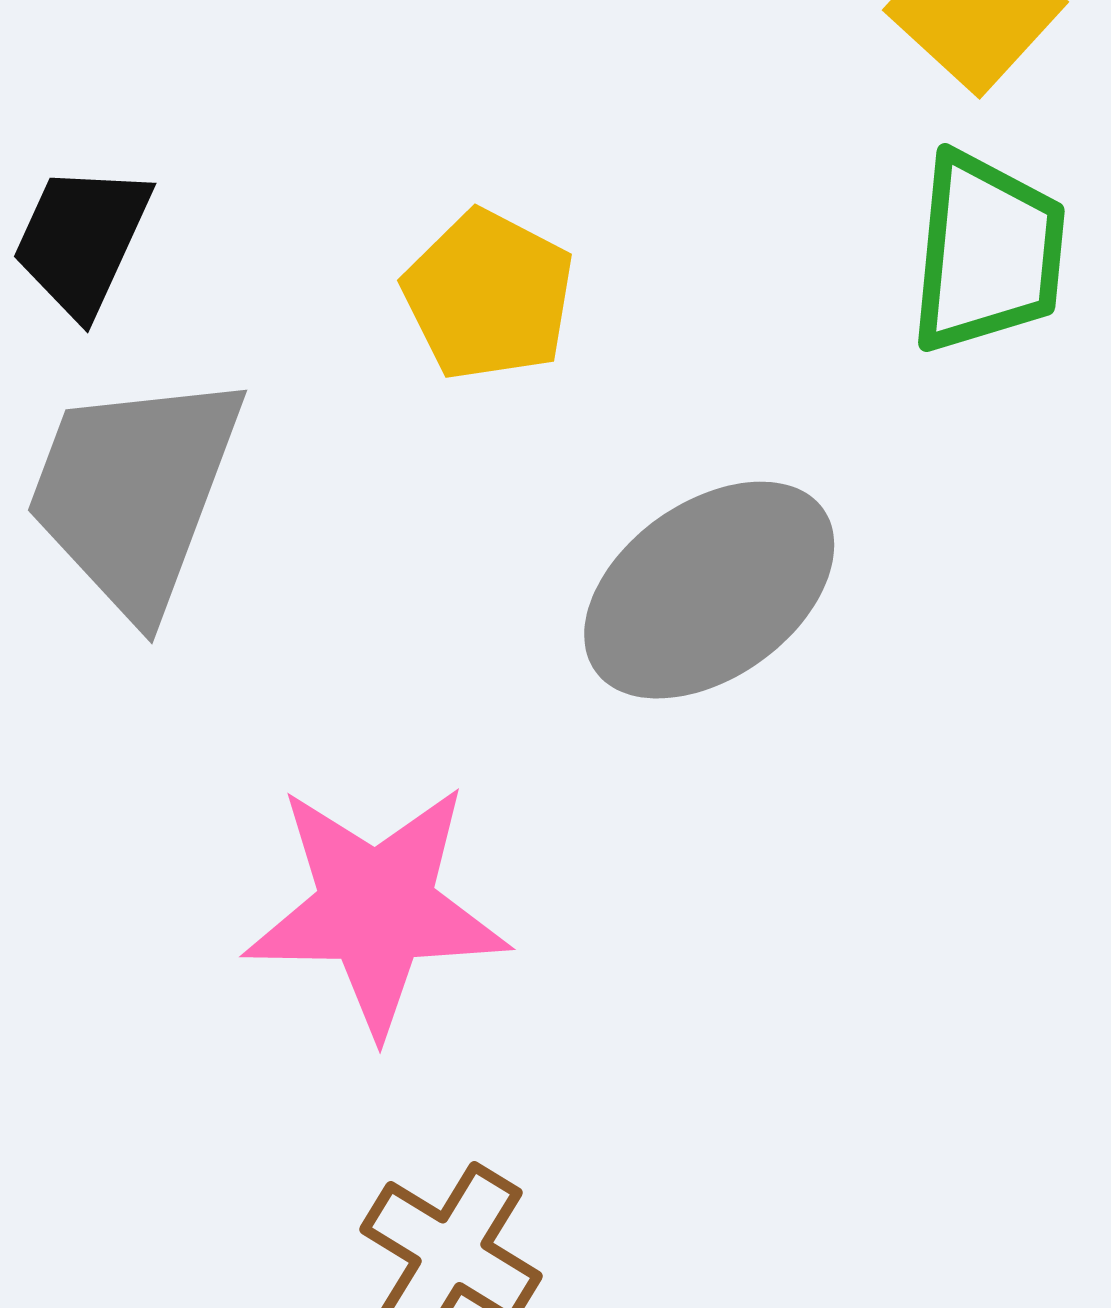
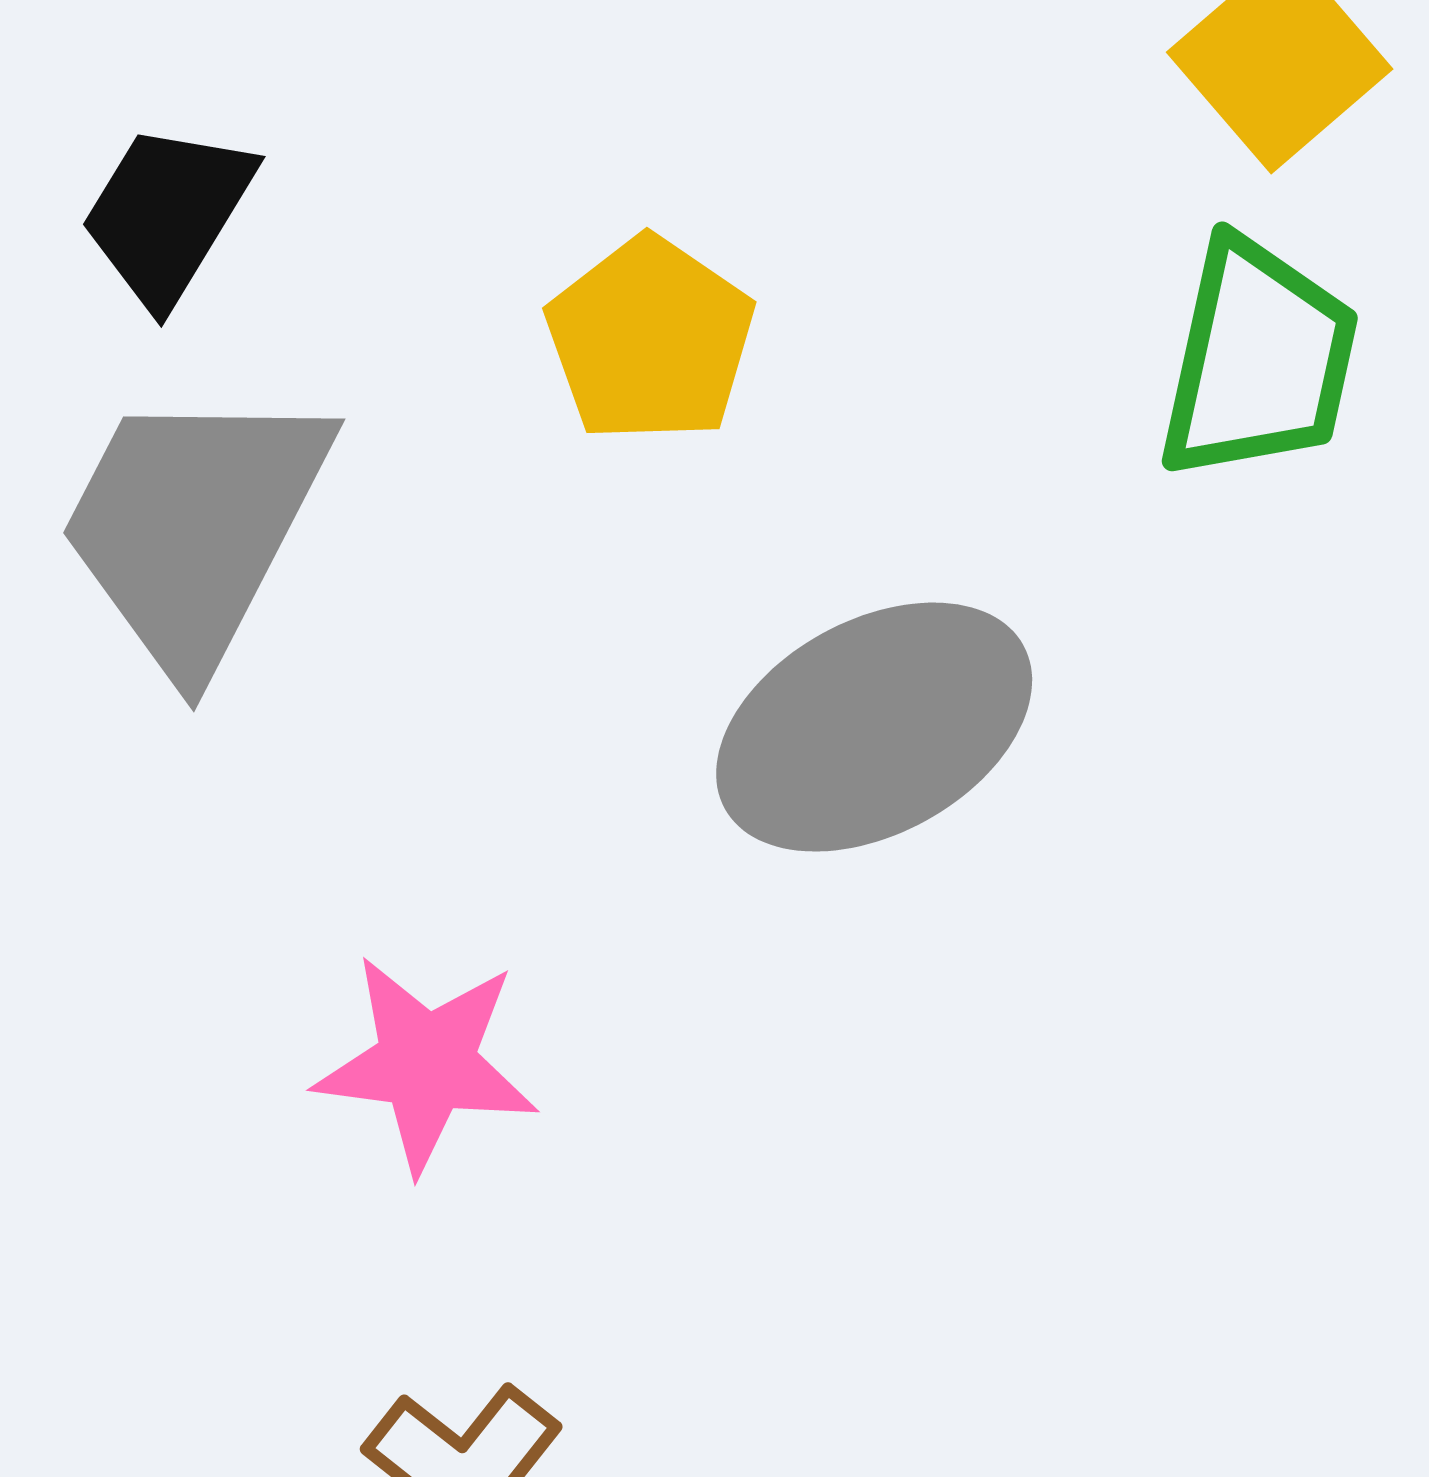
pink star: (376, 908) -> (426, 1063), size x0.7

